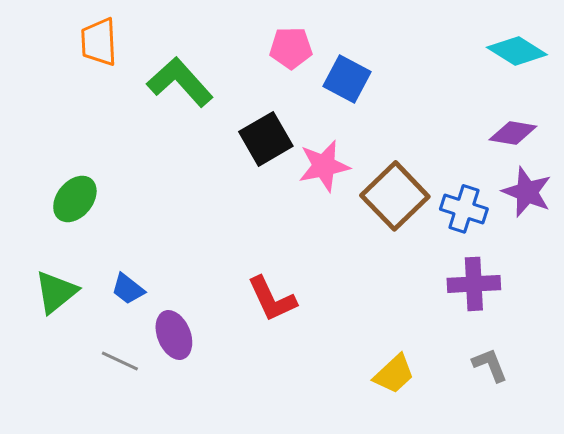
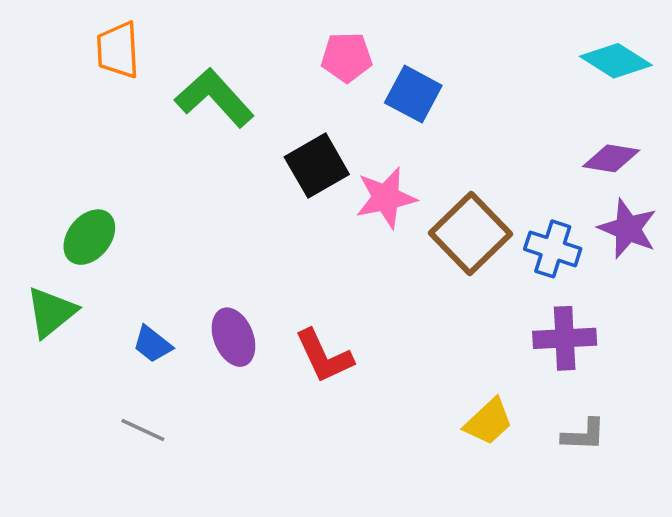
green triangle: (56, 292) -> (51, 312), moved
purple ellipse: (174, 335) -> (233, 337), moved
gray L-shape: (490, 365) -> (584, 435), turned 114
yellow trapezoid: (394, 374) -> (488, 422), moved

